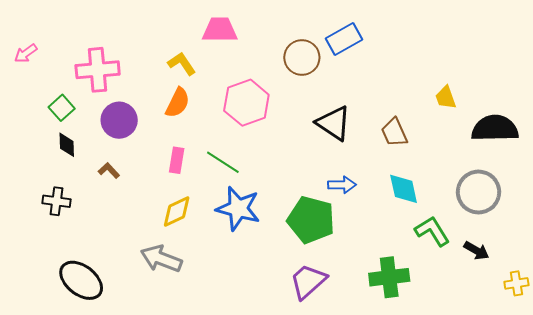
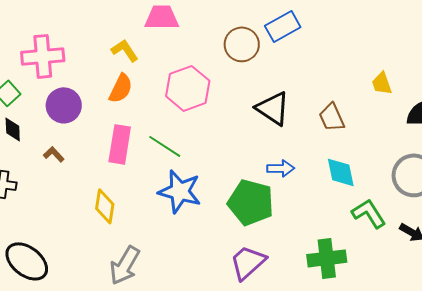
pink rectangle: (177, 160) -> (120, 144), size x1.5
yellow diamond: (177, 212) -> (105, 206), moved, turned -56
gray arrow: (161, 259) -> (125, 265), moved, turned -81

